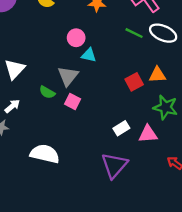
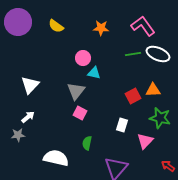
green line: (134, 33) -> (133, 54), turned -35
green semicircle: (47, 92) -> (87, 143), moved, turned 72
white rectangle: (121, 128) -> (122, 125), moved, turned -40
pink triangle: (148, 134) -> (145, 141), turned -42

